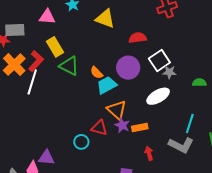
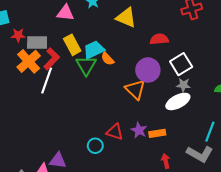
gray rectangle: (15, 30) -> (37, 42), moved
green triangle: (69, 66) -> (86, 65), turned 30
gray star: (169, 72) -> (183, 85), moved
orange semicircle: (97, 73) -> (108, 59), moved
cyan trapezoid: (107, 85) -> (94, 50), moved
orange triangle: (117, 110) -> (135, 89), moved

